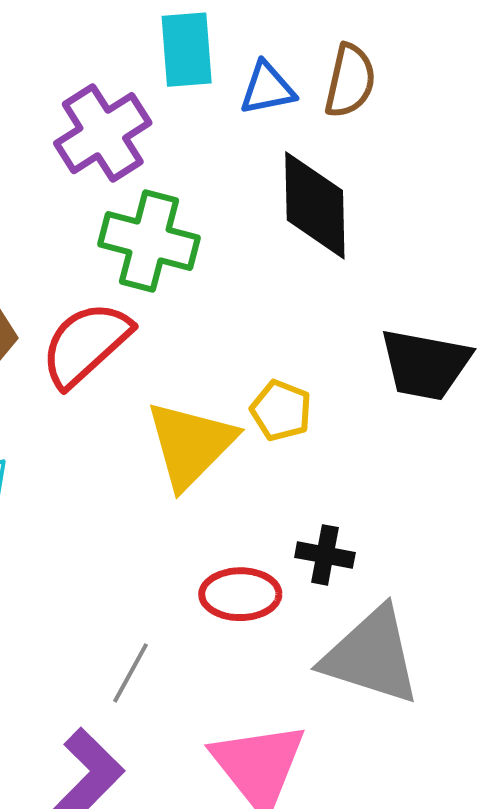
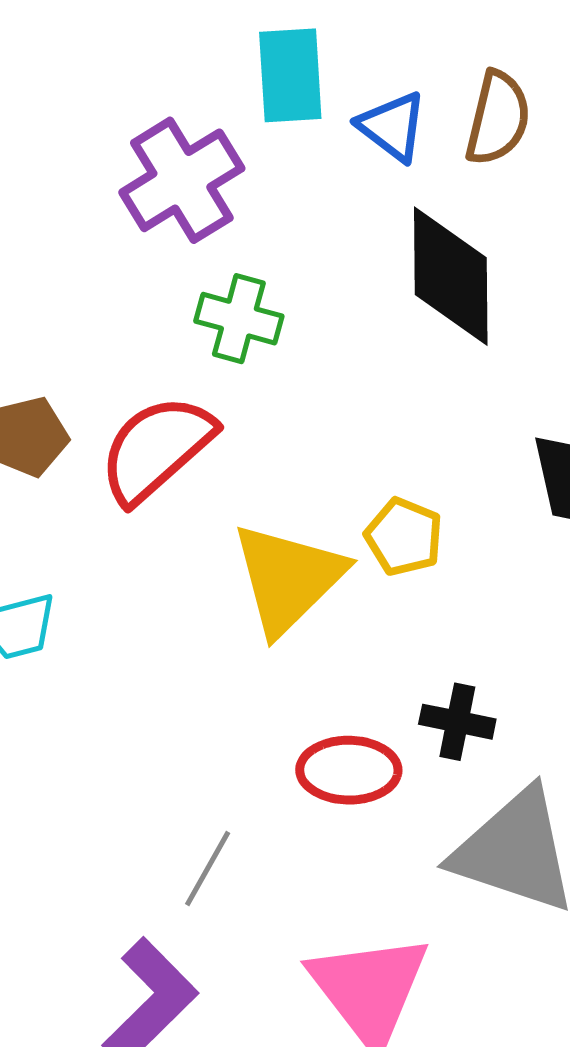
blue triangle: (267, 88) -> (392, 126), turned 48
green cross: (149, 241) -> (239, 319), size x0.7

